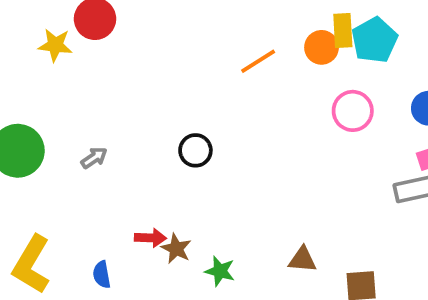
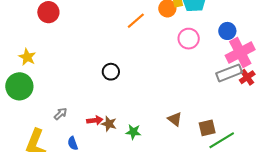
yellow star: (55, 45) -> (27, 57), moved, turned 30
gray arrow: (94, 158) -> (61, 114), moved
brown triangle: (302, 260) -> (175, 119), turned 42

